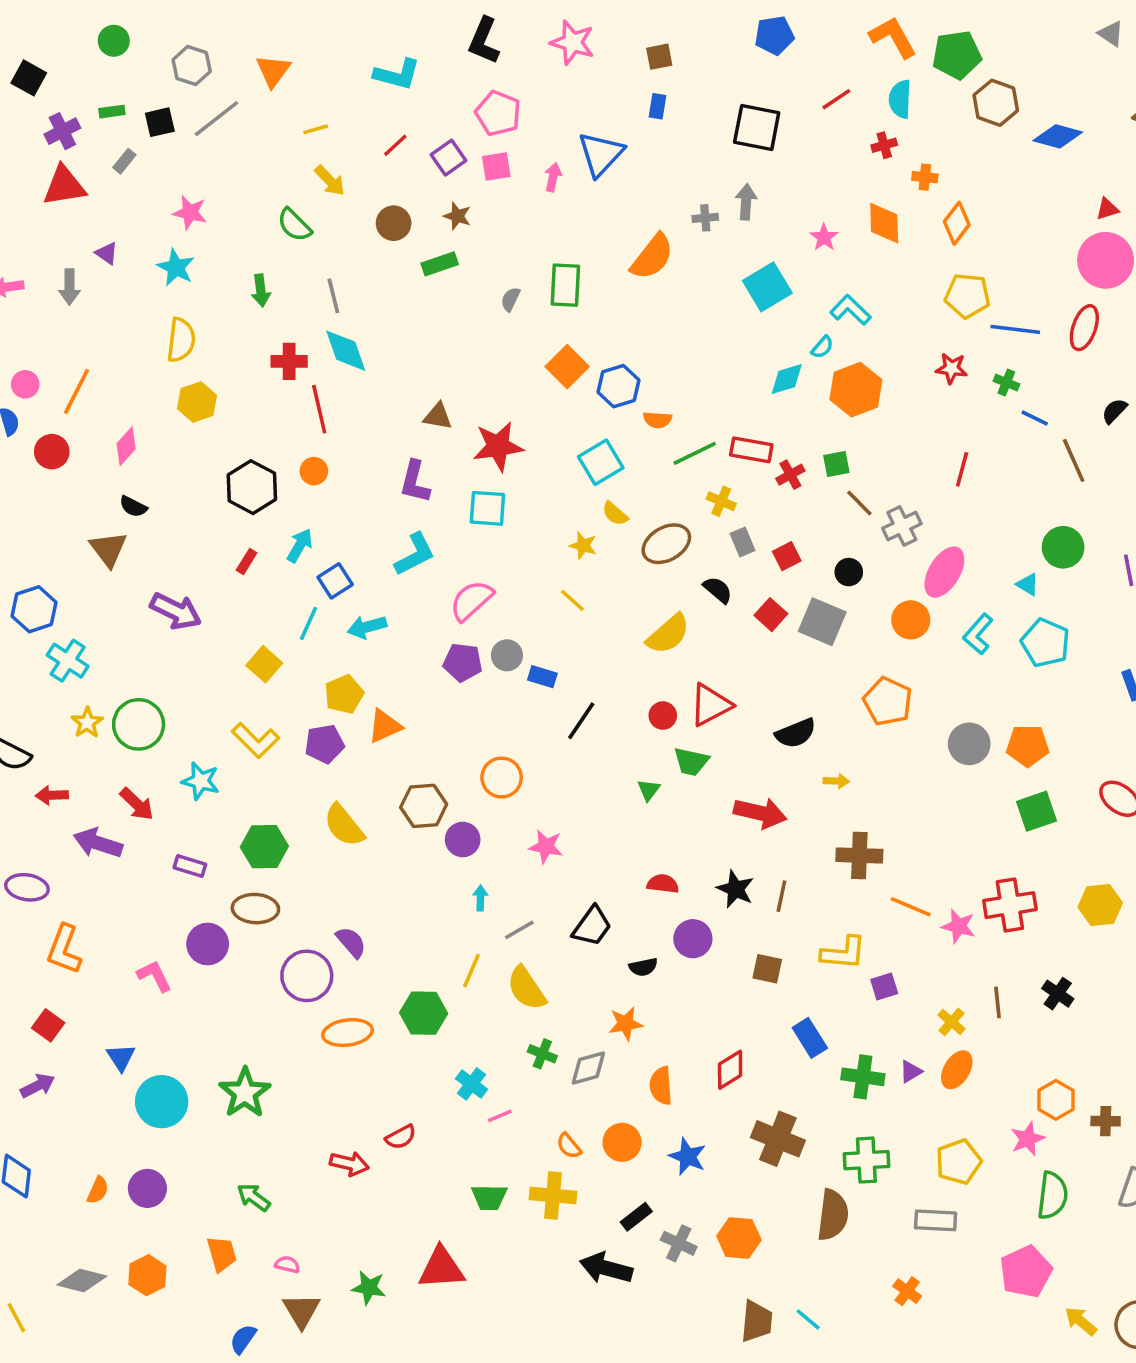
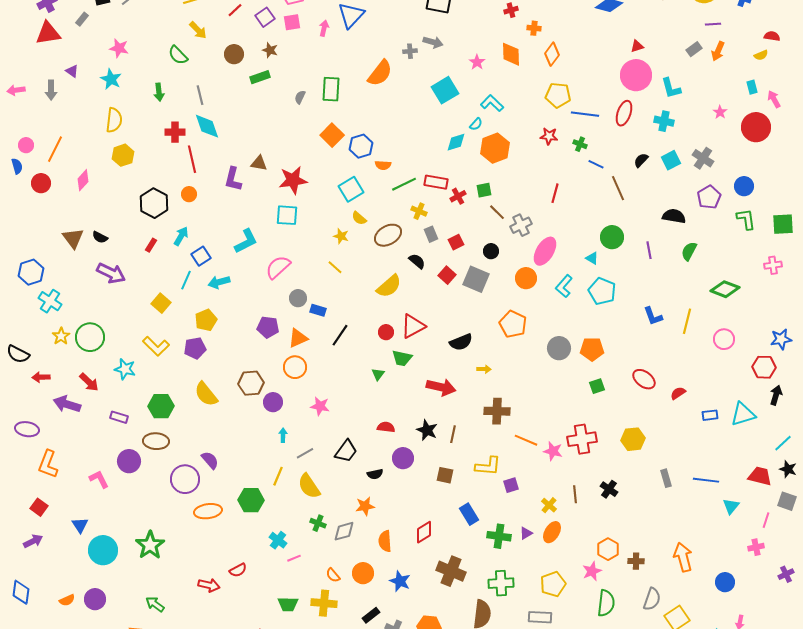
gray arrow: (746, 202) -> (433, 42), turned 102
purple L-shape: (415, 482) -> (233, 179), moved
black semicircle: (133, 507) -> (100, 237), moved
purple pentagon: (463, 662) -> (268, 327), moved
orange triangle: (385, 726) -> (298, 338), moved
green square: (1036, 811) -> (597, 386), size x0.7
orange semicircle: (98, 1190) -> (67, 600), turned 42

